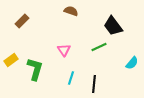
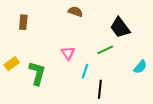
brown rectangle: (22, 21) -> (23, 22), turned -40
cyan line: (71, 78) -> (85, 71), moved

